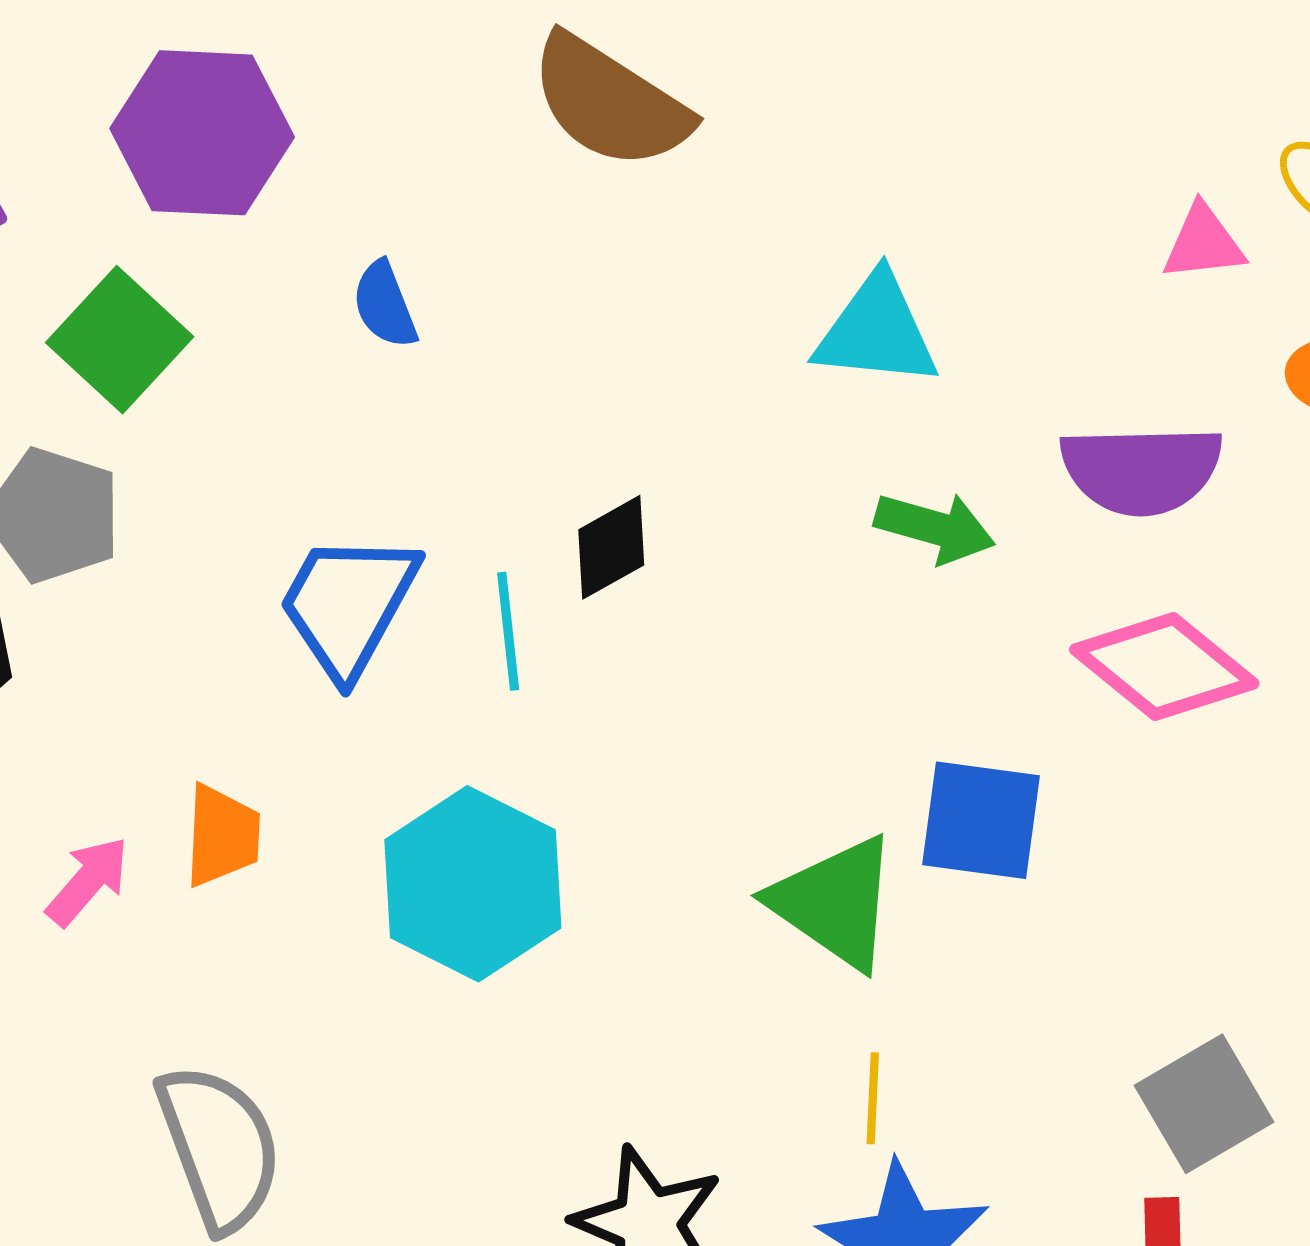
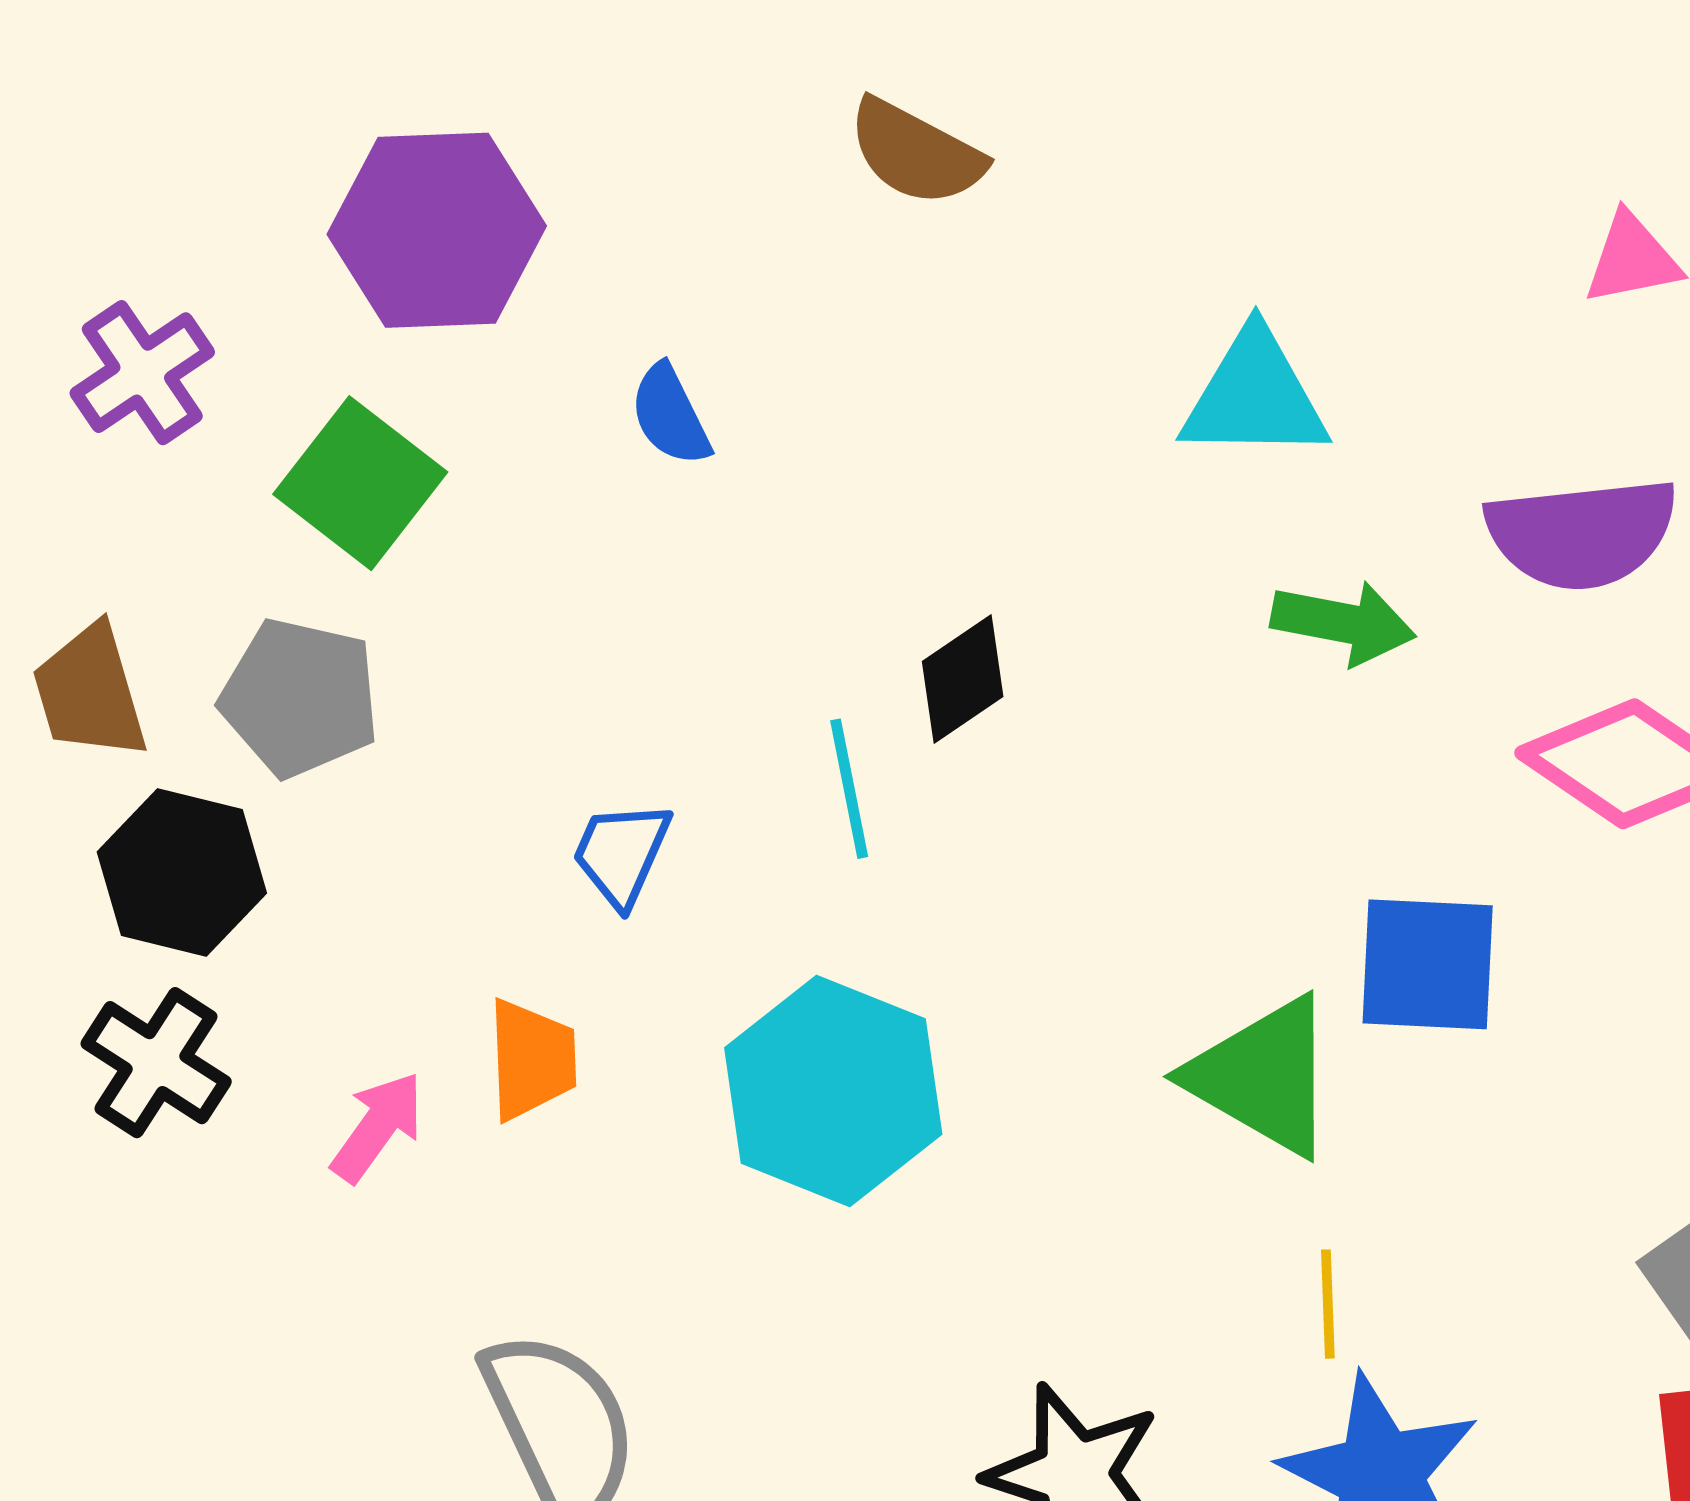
brown semicircle: (610, 102) -> (916, 153), size x0.7
blue trapezoid: (348, 605) -> (621, 854), moved, size x0.6

